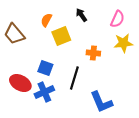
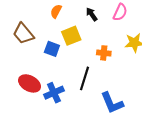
pink semicircle: (117, 19) -> (120, 12), moved
orange semicircle: (46, 20) -> (56, 11), moved
blue square: (45, 68) -> (52, 49), moved

